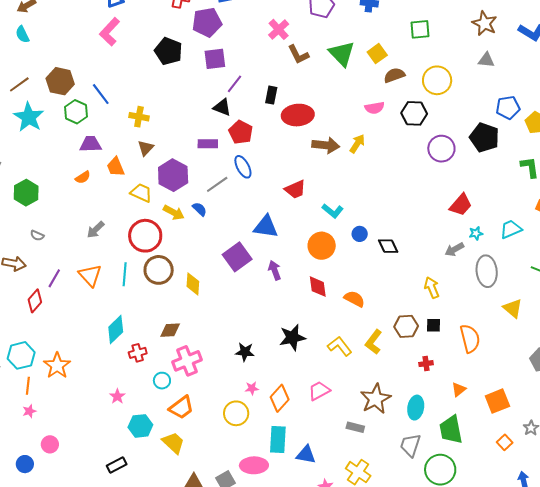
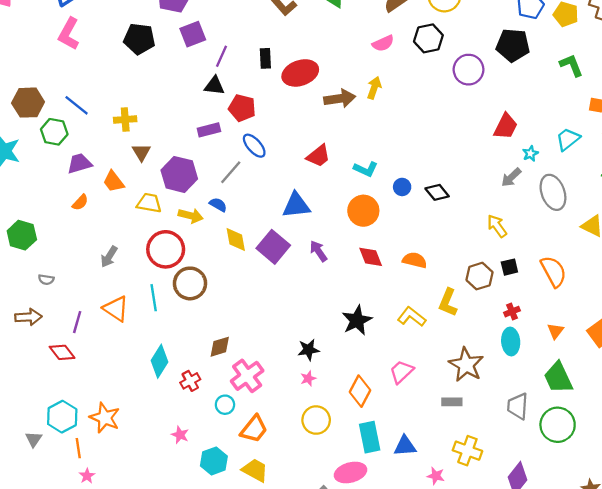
yellow diamond: (193, 284) -> (236, 239), moved
red diamond: (35, 301) -> (62, 352), turned -65
pink star: (252, 388) -> (308, 378), moved
cyan ellipse: (416, 408) -> (511, 342), moved

